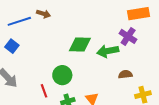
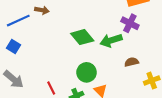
green diamond: (80, 44) -> (82, 37), turned 55
green circle: (62, 75) -> (87, 72), moved

